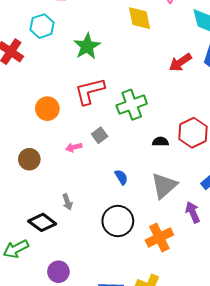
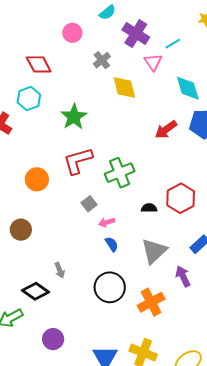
pink arrow: (74, 147) -> (107, 222), moved

